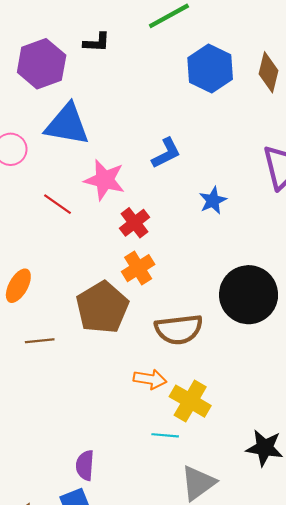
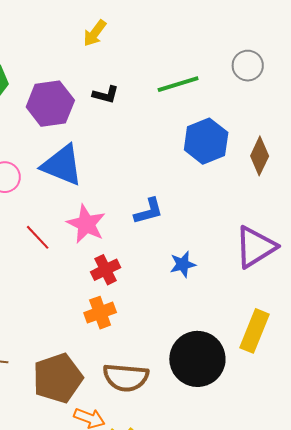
brown pentagon: (102, 307) -> (58, 378), moved

